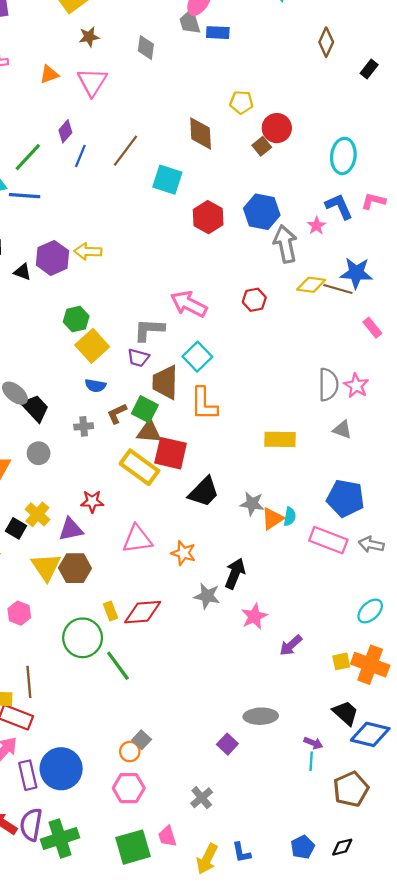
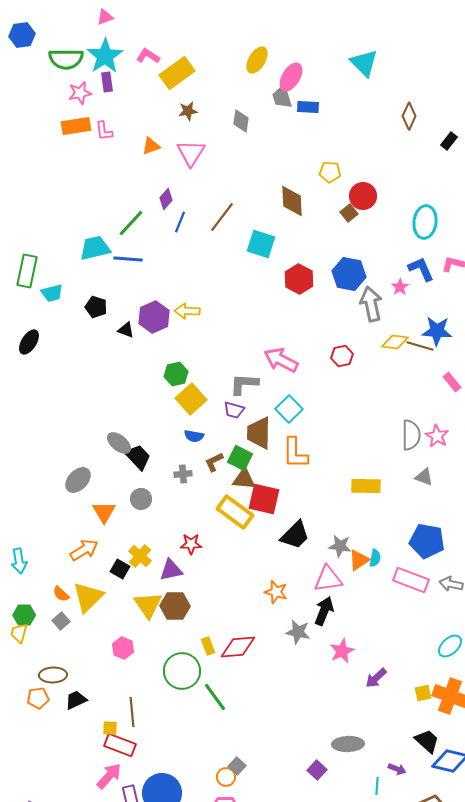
pink triangle: (137, 539) -> (328, 579), moved
cyan line: (311, 761) -> (377, 786), moved

